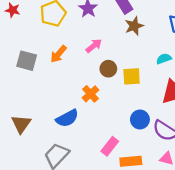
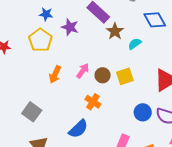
pink arrow: (94, 46) -> (83, 71), moved
cyan semicircle: (164, 59) -> (135, 44), moved
gray square: (27, 61) -> (32, 112), moved, turned 36

